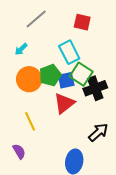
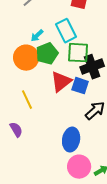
cyan arrow: (21, 49) -> (37, 36), moved
green square: (81, 74) -> (78, 53), turned -30
blue square: (66, 80) -> (80, 86), moved, turned 30

